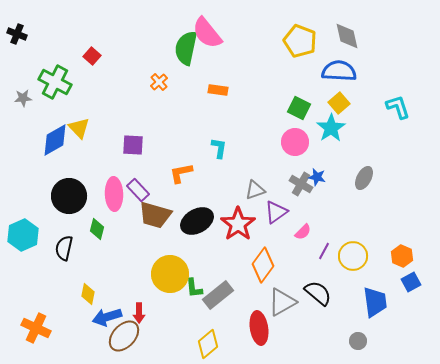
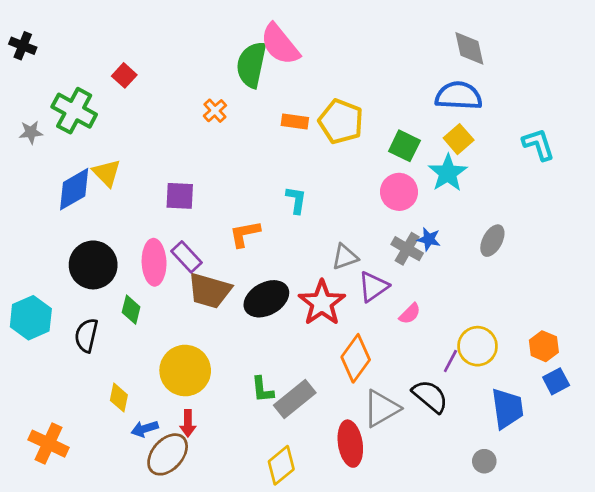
yellow pentagon: (300, 41) -> (341, 121), moved
purple line: (324, 251) -> (450, 361), moved
yellow circle: (170, 274) -> (185, 371), moved
blue arrow: (107, 317) -> (145, 429), size x0.7

